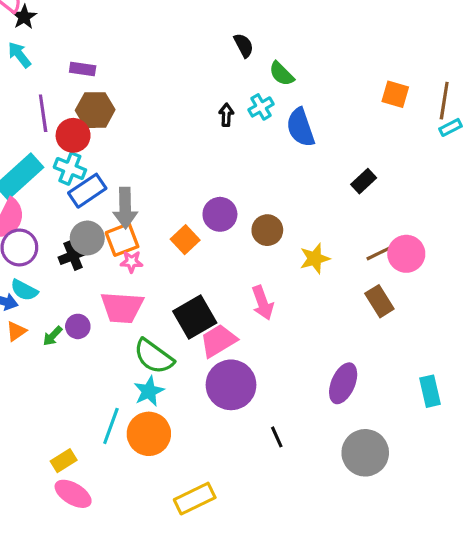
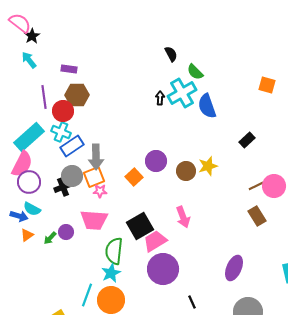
cyan cross: (261, 107) -> (182, 93), size x1.8
yellow star: (315, 259) -> (208, 166), moved
green semicircle: (154, 356) -> (114, 251), turned 60

